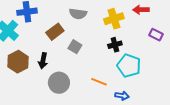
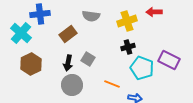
purple rectangle: (156, 35) -> (169, 60), moved, size x1.5
gray square: (75, 47) -> (88, 59), moved
black arrow: (43, 61) -> (68, 63), moved

